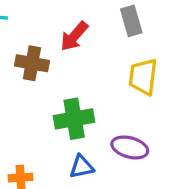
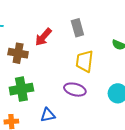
green cross: (74, 119) -> (21, 89), moved
purple ellipse: (130, 147) -> (75, 90), moved

